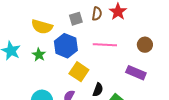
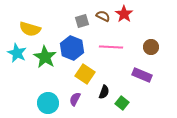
brown semicircle: (97, 14) -> (103, 16), turned -72
yellow semicircle: (42, 27) -> (30, 29), moved
green star: (39, 55) -> (45, 57), size x1.6

